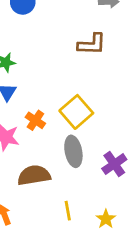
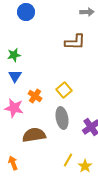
yellow square: (76, 112) -> (64, 90), size x0.7
yellow line: (68, 211) -> (68, 160), moved, turned 40

